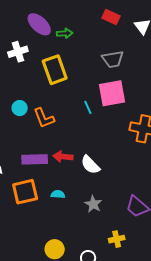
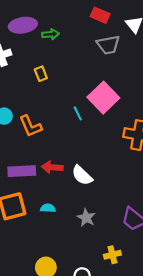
purple ellipse: (39, 24) -> (23, 25), turned -50
gray trapezoid: (113, 59) -> (108, 45), moved
yellow rectangle: (55, 70) -> (41, 74), size x0.5
pink square: (112, 93) -> (103, 98), turned -32

